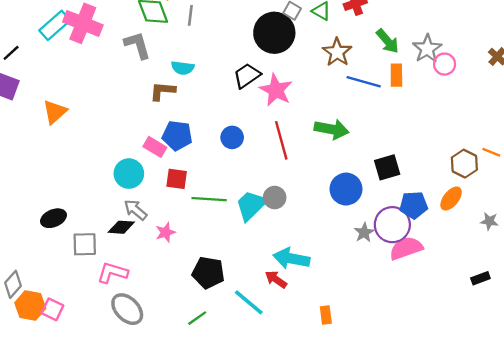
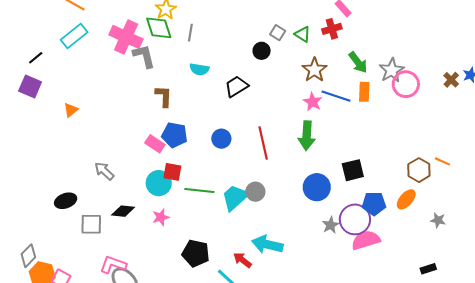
pink cross: (83, 23) -> (126, 37), moved
black circle: (274, 33) -> (262, 51), size x0.5
pink circle: (445, 64) -> (406, 84), size x1.4
cyan semicircle: (183, 68) -> (199, 69), moved
pink star: (276, 90) -> (313, 102), moved, size x0.7
brown L-shape: (163, 91) -> (164, 96), turned 85
orange triangle: (55, 112) -> (71, 110), size x0.7
green arrow: (332, 129) -> (307, 136), turned 80
cyan circle: (129, 174) -> (159, 183), moved
gray arrow: (135, 210) -> (104, 171), moved
pink L-shape: (112, 273) -> (113, 265), moved
red arrow: (276, 279) -> (242, 260), moved

